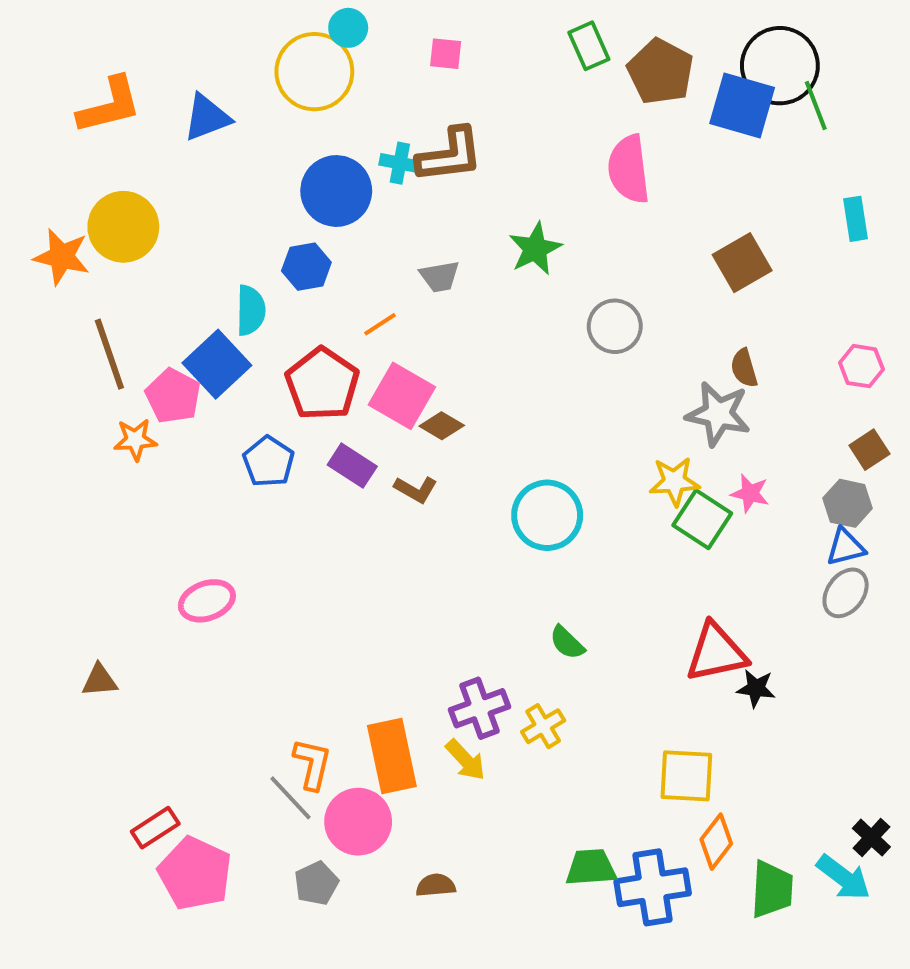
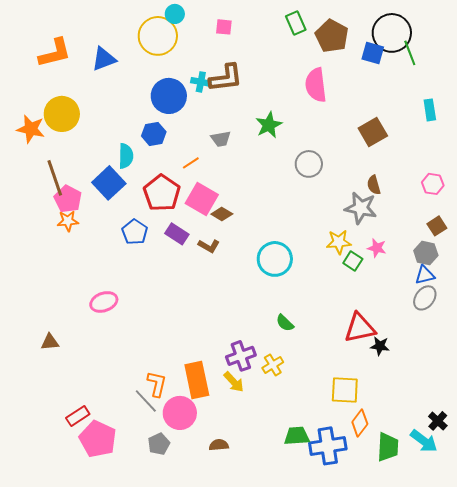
blue square: (742, 105) -> (373, 53), size x0.7
pink pentagon: (173, 396) -> (68, 199), moved
green square: (702, 519) -> (353, 261), size x0.7

